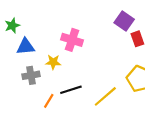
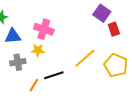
pink cross: (72, 40) -> (44, 29), moved
yellow line: (105, 96) -> (85, 58), moved

